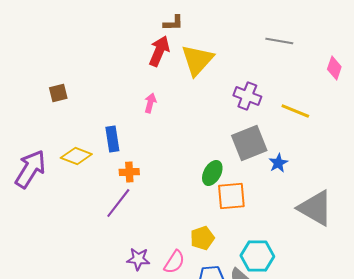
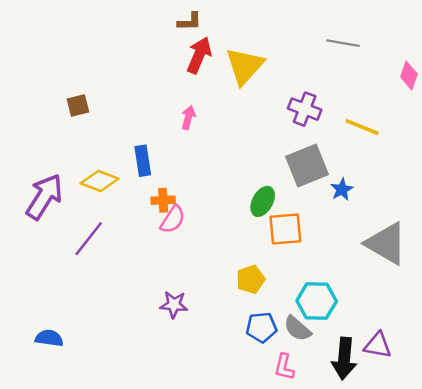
brown L-shape: (173, 23) -> (189, 22), moved
purple line: (118, 203) -> (89, 239), moved
pink semicircle: (174, 262) -> (173, 219), moved

